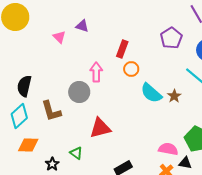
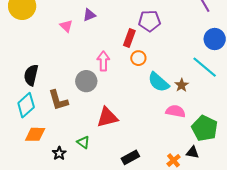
purple triangle: (82, 26) -> (89, 15), turned -40
purple pentagon: (171, 38) -> (149, 21), moved, turned 30
pink semicircle: (168, 149) -> (176, 111), moved

